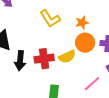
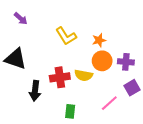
yellow semicircle: (67, 57) -> (84, 75), turned 36
black arrow: (20, 61) -> (35, 91), moved

